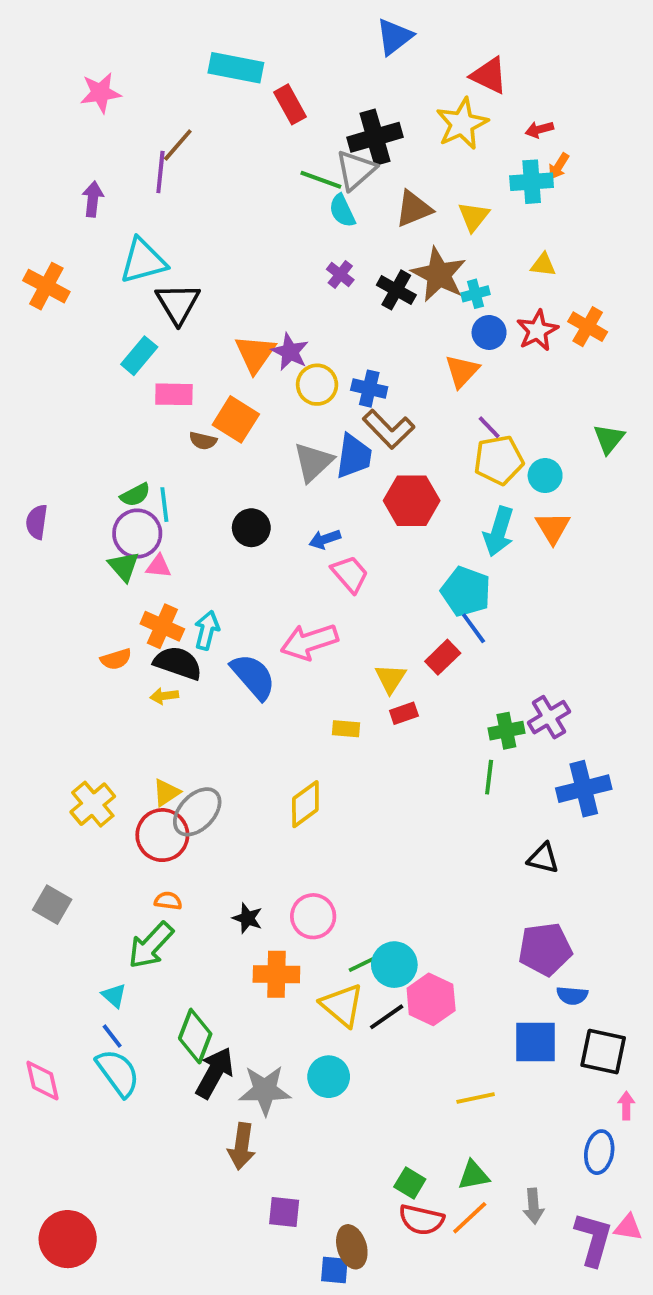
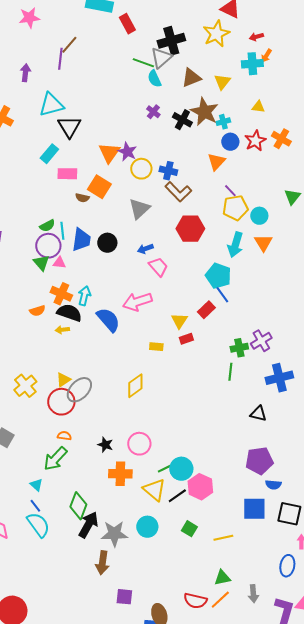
blue trapezoid: (354, 456) -> (81, 240), moved
green square: (410, 1183) -> (189, 529), moved

